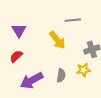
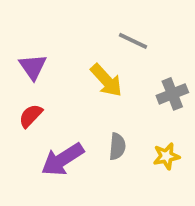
gray line: (73, 20) -> (133, 41), turned 35
yellow star: (83, 70) -> (166, 156), moved

